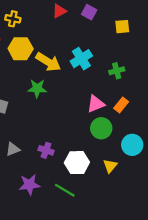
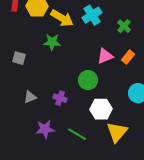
green cross: (117, 71) -> (124, 26), turned -32
green circle: (101, 128) -> (88, 80), moved
white hexagon: (77, 163) -> (101, 109), moved
yellow triangle: (110, 166) -> (117, 132), moved, size x1.6

